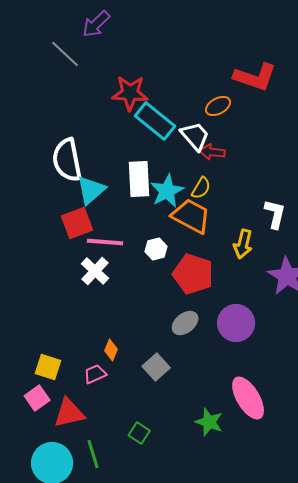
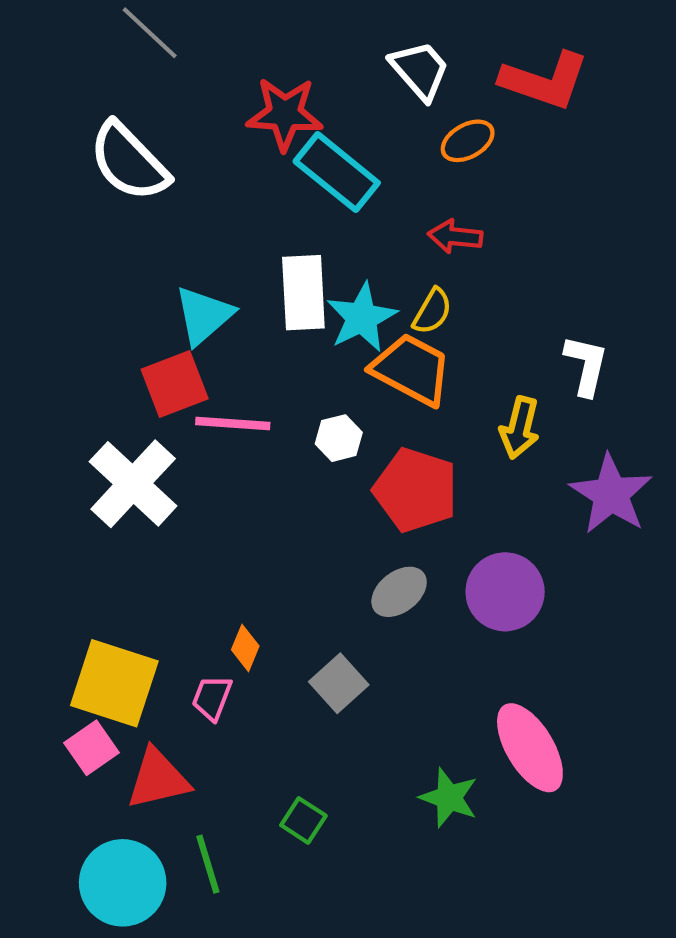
white trapezoid: (195, 136) -> (420, 70), moved
white semicircle: (67, 160) -> (129, 162), moved, turned -33
white cross: (95, 271) -> (133, 484), moved, size x1.5
yellow square: (48, 367) -> (114, 683), size x1.6
pink trapezoid: (95, 374) -> (212, 698), turned -45

